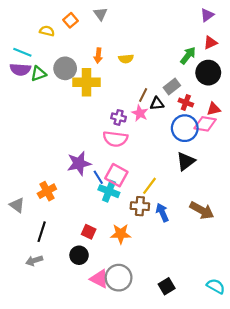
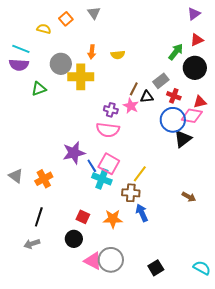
green triangle: (38, 74) -> (39, 89), moved
black triangle: (186, 161) -> (183, 139), moved
gray triangle: (17, 205) -> (16, 176), moved
brown arrow: (202, 210) -> (189, 197), size x0.6
blue arrow: (162, 213) -> (142, 213), moved

